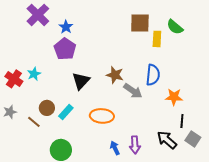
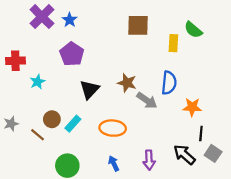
brown square: (140, 23) -> (138, 25), moved
blue star: (66, 27) -> (70, 20), moved
red cross: (14, 79) -> (15, 61), moved, turned -36
blue arrow: (115, 148) -> (114, 163), moved

